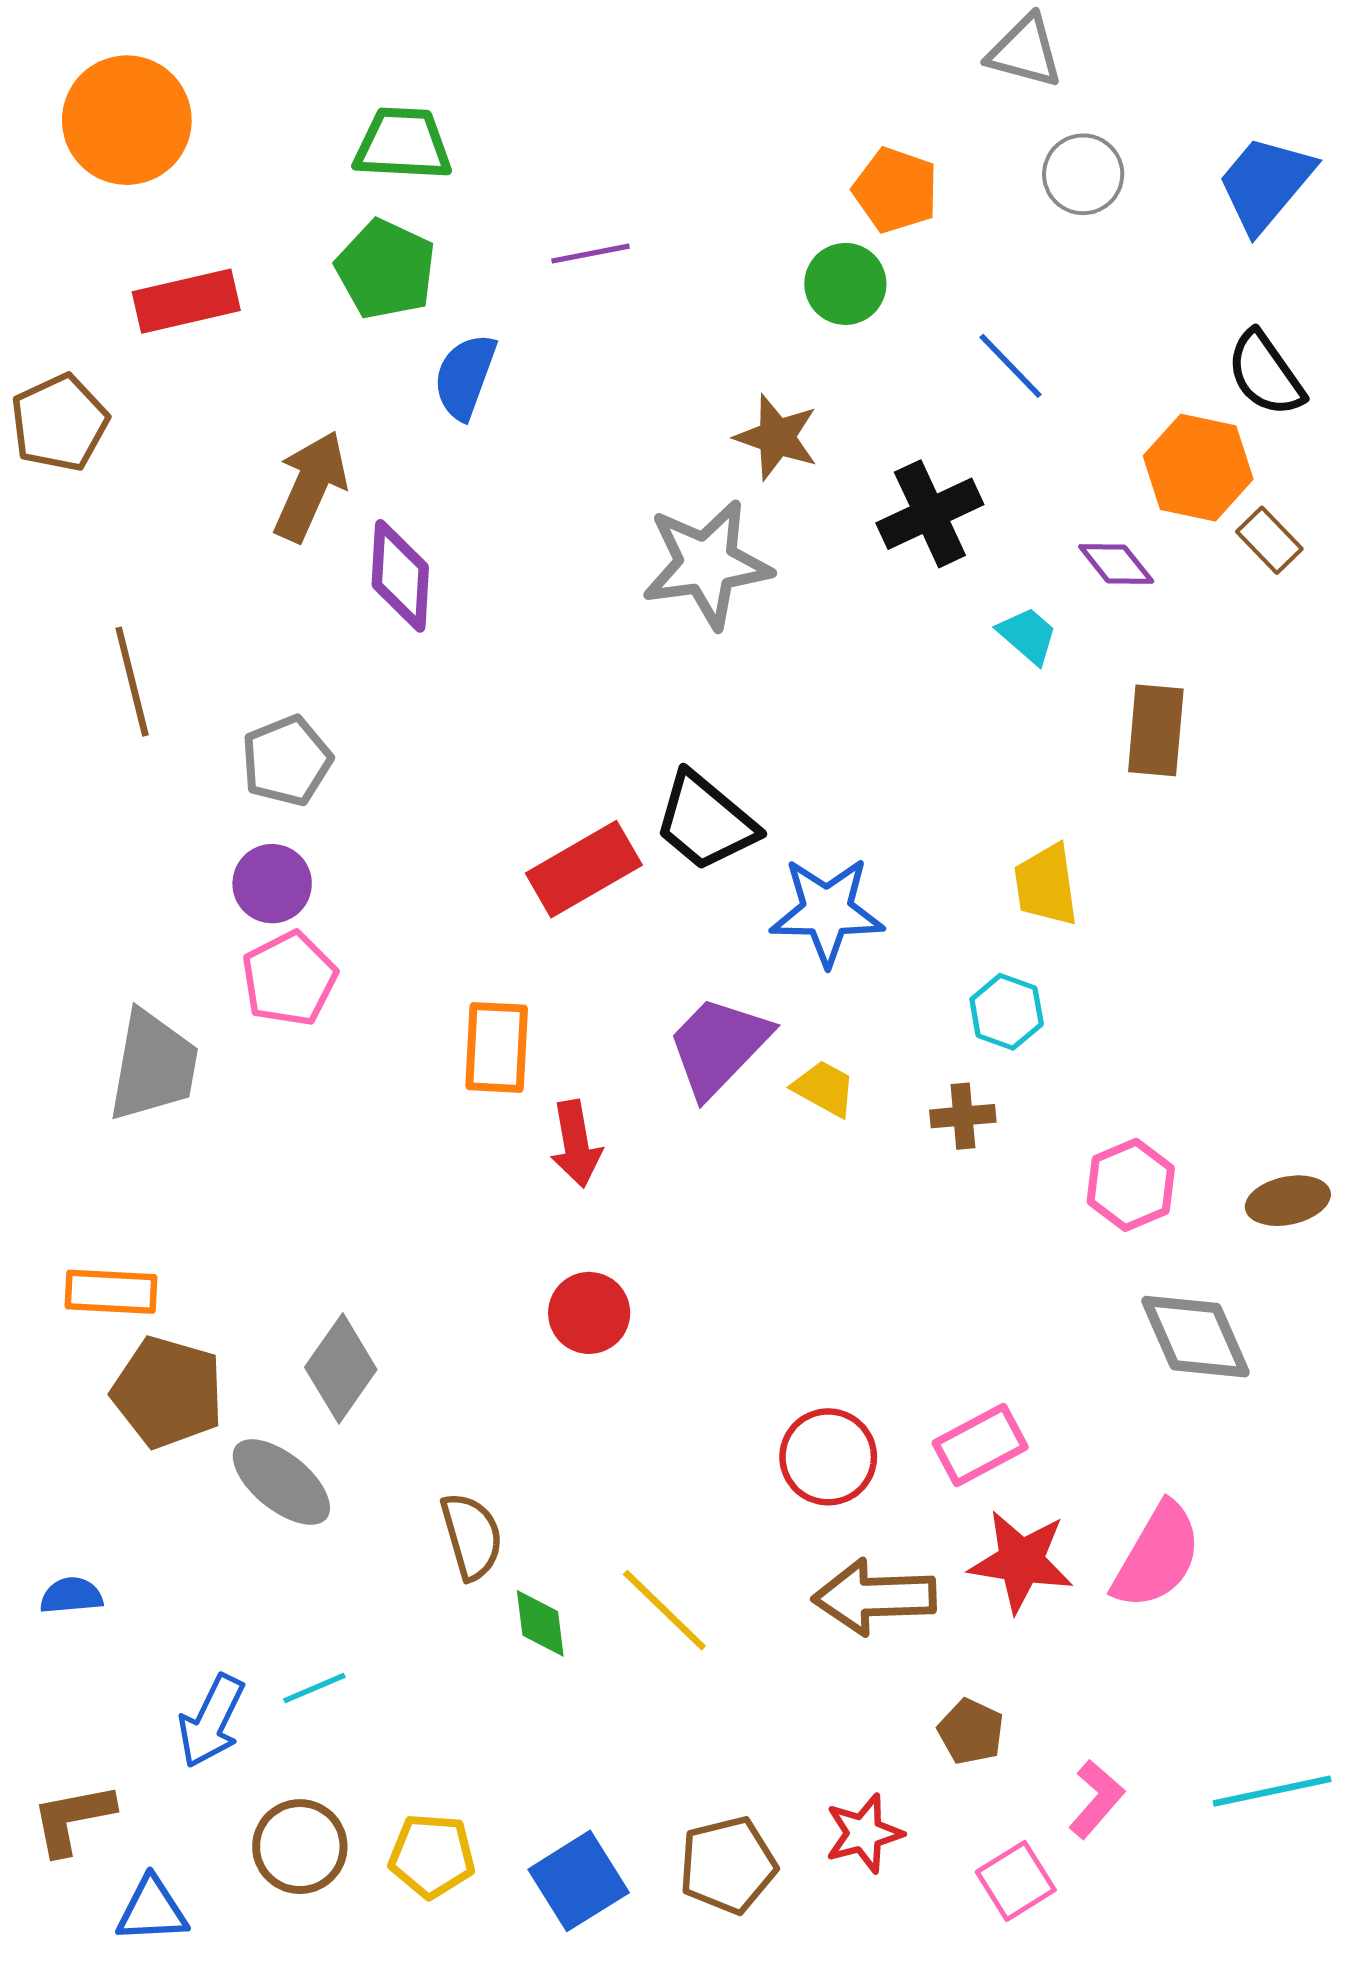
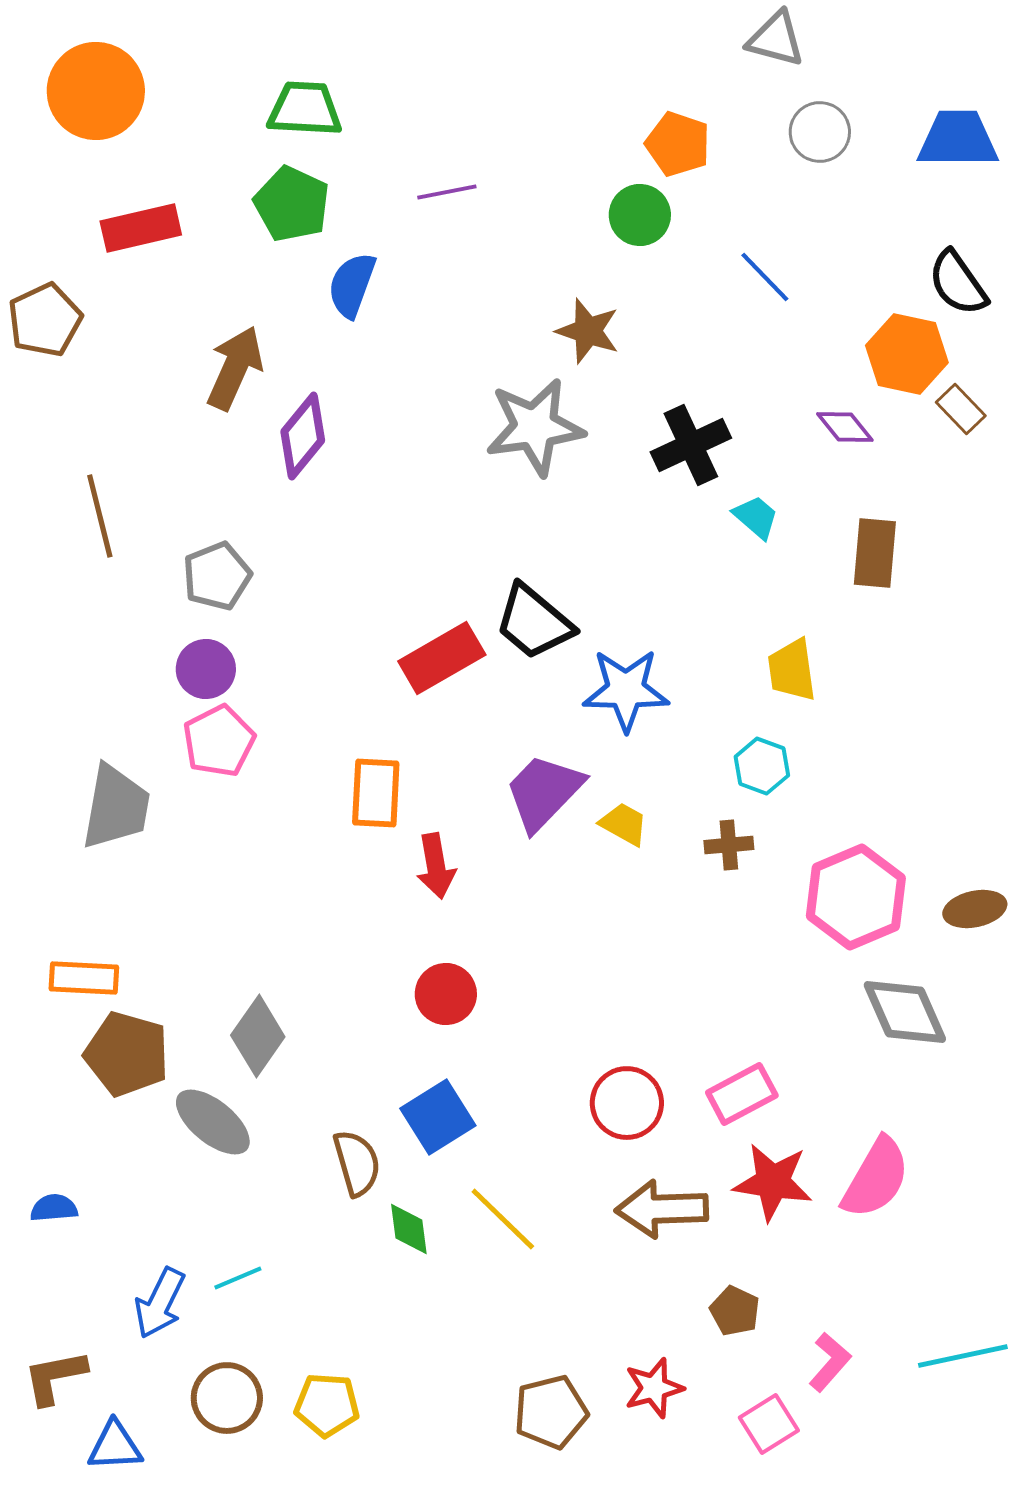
blue trapezoid: (1265, 184) -> (958, 139), turned 50
black cross: (930, 514) -> (691, 445), moved
purple diamond: (400, 576) -> (303, 436), turned 36
cyan trapezoid: (1028, 635) -> (756, 517), moved
pink hexagon: (1131, 1185) -> (856, 897), size x1.5
blue square: (579, 1881) -> (438, 1117), moved

